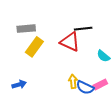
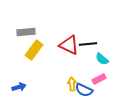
black line: (83, 29) -> (88, 44), moved
pink rectangle: (100, 84) -> (99, 79), moved

